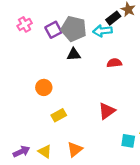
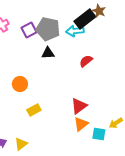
black rectangle: (113, 18) -> (85, 19), size x1.5
red semicircle: (114, 63) -> (86, 61), turned -32
orange triangle: (75, 149) -> (81, 124), moved
yellow triangle: (45, 152) -> (21, 144), turned 48

